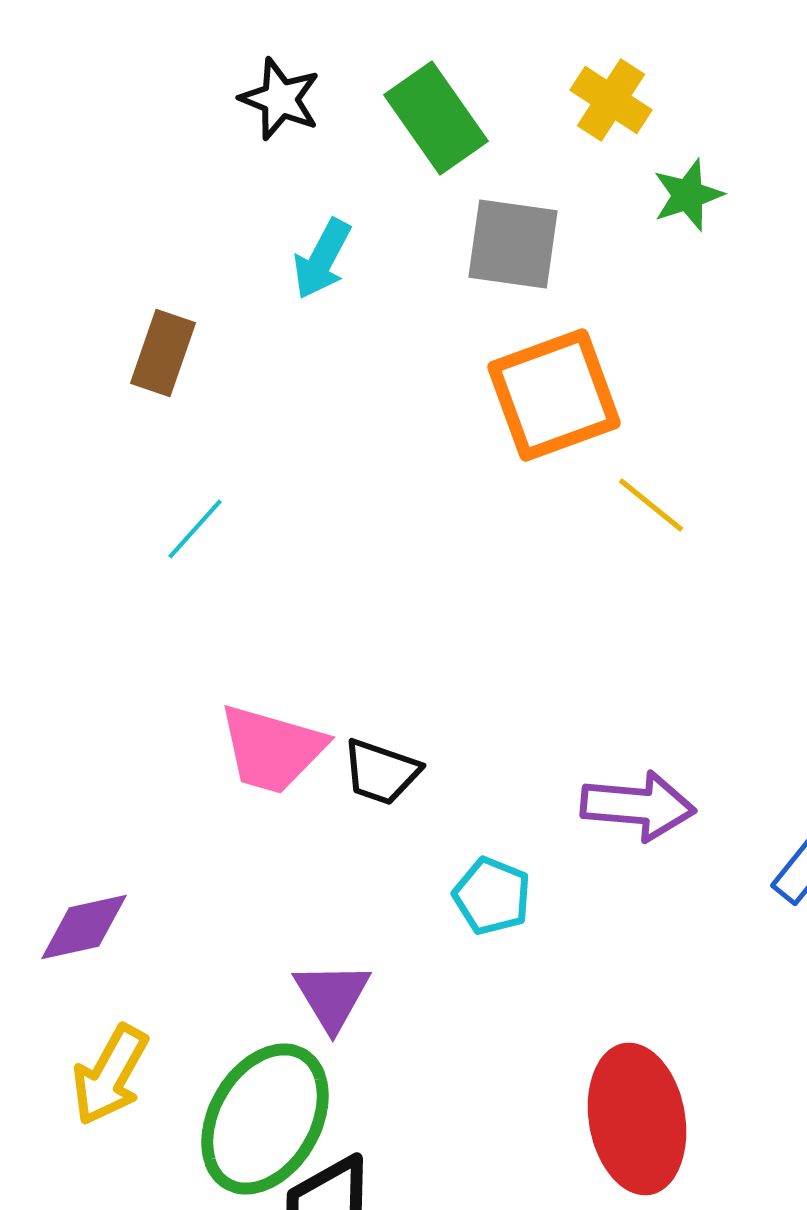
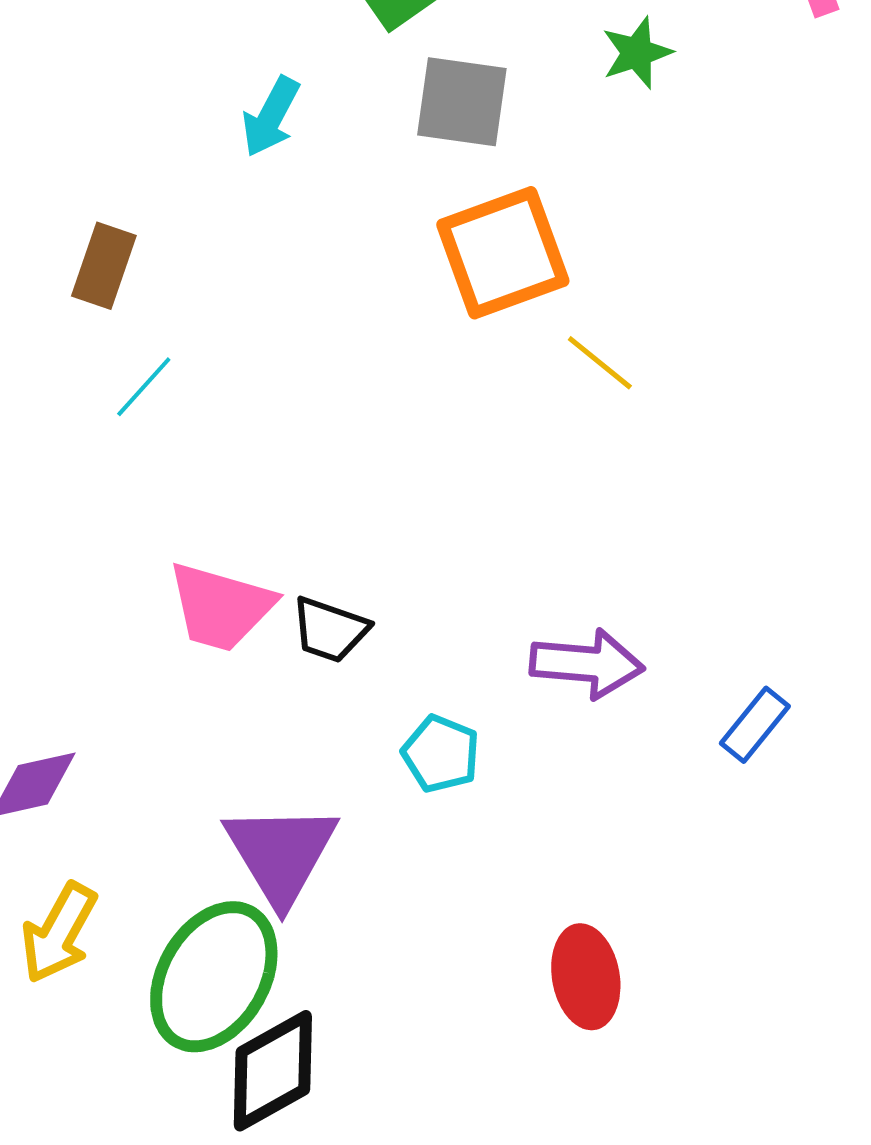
brown rectangle: (163, 353) -> (104, 266), moved
purple triangle: (332, 996) -> (281, 854), size x1.5
red ellipse: (637, 1119) -> (586, 977), size x0.7

